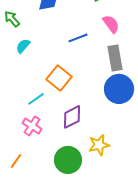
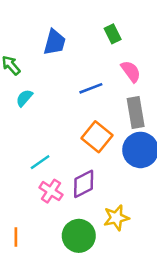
orange square: (59, 78) -> (97, 137), moved
pink cross: (32, 126) -> (51, 191), moved
orange line: (16, 161) -> (16, 237), turned -35

